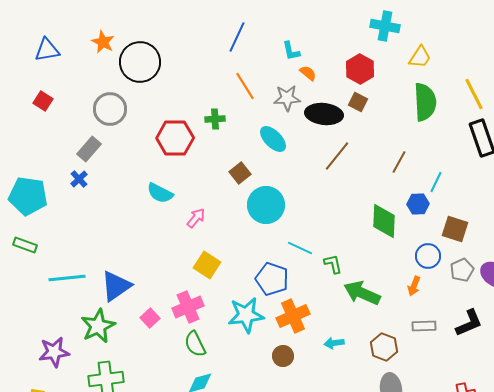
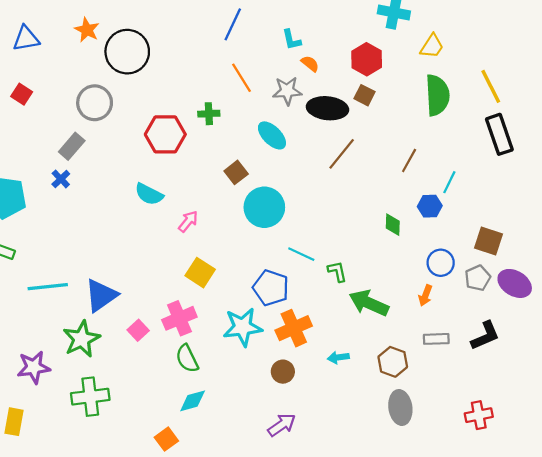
green diamond: (384, 221) -> (393, 225), size x0.6
brown square: (455, 229) -> (489, 241), moved

